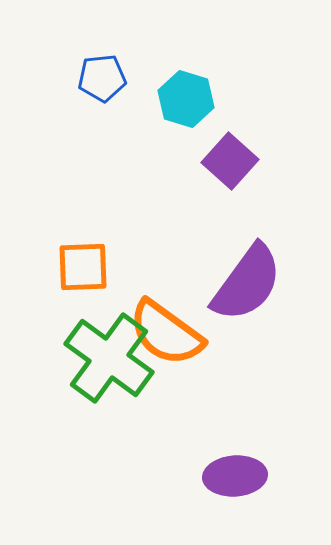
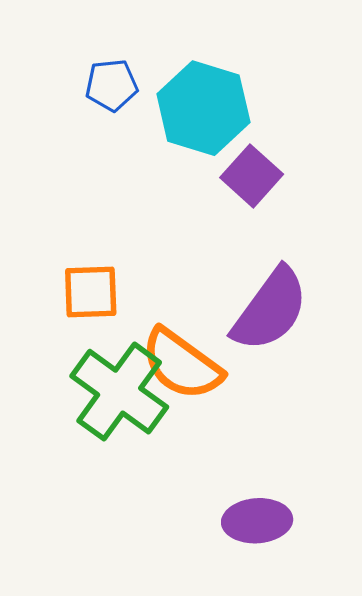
cyan hexagon: (186, 99) -> (203, 108), size x1.5

